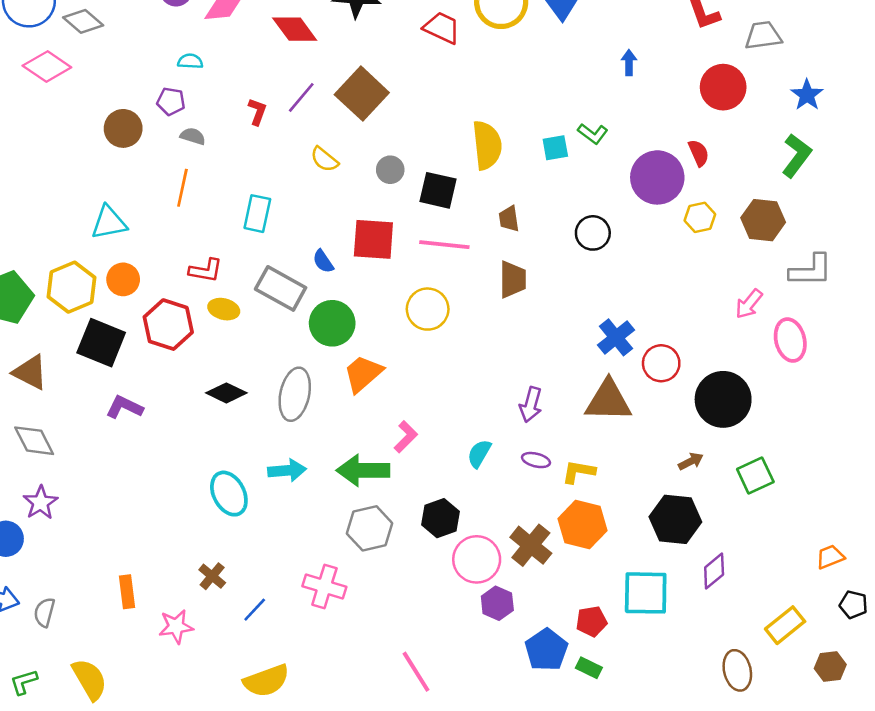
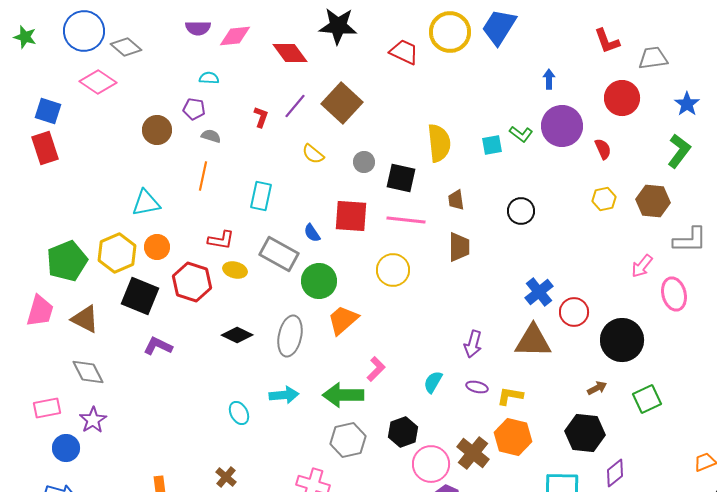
purple circle: (657, 177) -> (562, 126), moved
cyan ellipse: (229, 494) -> (239, 413), size x0.7

